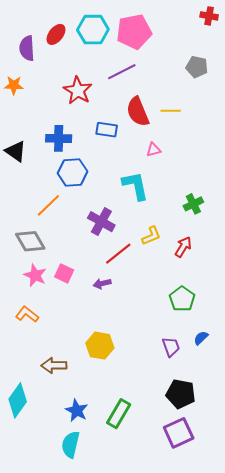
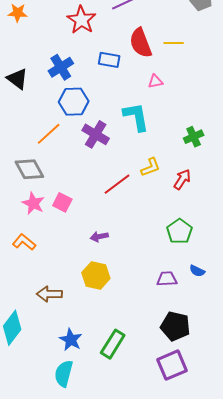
blue cross: (59, 138) -> (61, 67), turned -35
purple cross: (101, 222) -> (96, 134), moved
purple arrow: (102, 284) -> (99, 237), moved
blue semicircle: (201, 338) -> (197, 271), turned -112
purple trapezoid: (171, 347) -> (167, 279), turned -75

